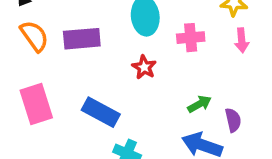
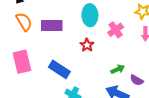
pink cross: (191, 38) -> (116, 30), turned -35
purple semicircle: (233, 120) -> (137, 80), turned 128

